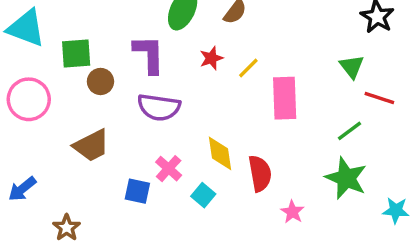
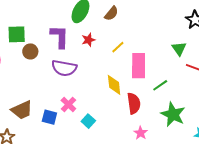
red star: (211, 58) -> (88, 40), moved
green line: (349, 131) -> (160, 85), moved
brown trapezoid: (91, 146) -> (22, 110), moved
yellow diamond: (220, 153) -> (114, 85), moved
red semicircle: (260, 173) -> (134, 103), moved

